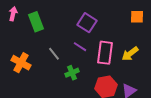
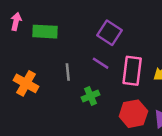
green rectangle: (36, 22) -> (45, 32), turned -66
gray line: (54, 54) -> (68, 72), turned 32

